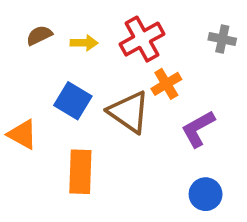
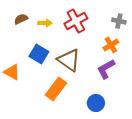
orange cross: (166, 84) -> (111, 45), moved
orange rectangle: (80, 172) -> (56, 89), moved, turned 35
blue circle: (206, 194) -> (96, 103), moved

